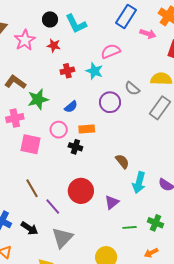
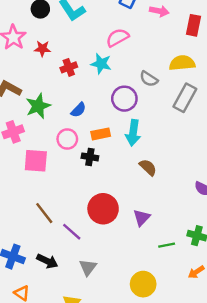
red star: (54, 46) -> (42, 49), moved
cyan arrow: (139, 183) -> (133, 133), moved
gray triangle: (62, 238) -> (88, 267), size x0.7

